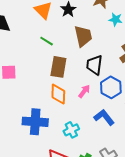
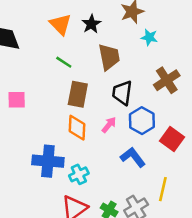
cyan cross: (71, 130) -> (79, 174), moved

